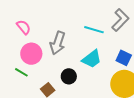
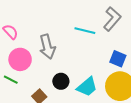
gray arrow: (58, 43) -> (47, 47), turned -30
cyan trapezoid: (92, 59) -> (87, 87), moved

